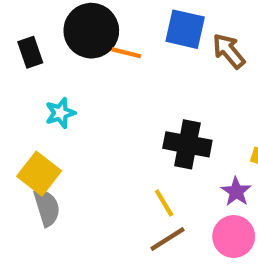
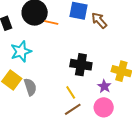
cyan star: (60, 113) -> (21, 51), size x1.5
gray semicircle: (47, 207) -> (30, 87), moved

